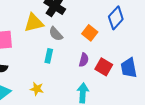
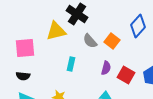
gray semicircle: (56, 34) -> (90, 41), moved

